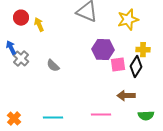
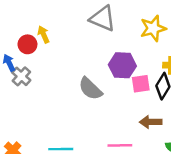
red circle: (21, 18) -> (27, 44), moved
gray semicircle: (53, 66) -> (90, 89), moved, size x1.5

